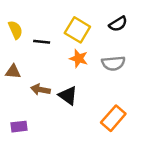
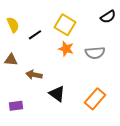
black semicircle: (118, 24) -> (108, 17), moved
black line: (42, 42) -> (35, 35), turned -40
black triangle: (68, 96) -> (57, 94), moved

